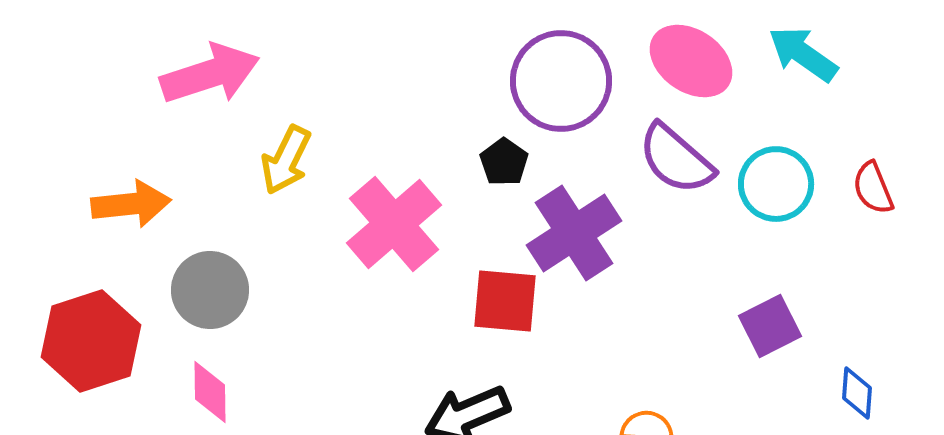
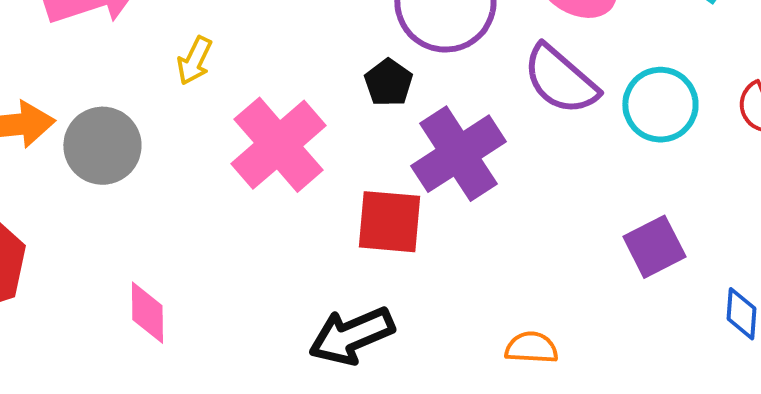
yellow arrow: (286, 160) -> (194, 61), moved, size x0.7
gray circle: (210, 290) -> (102, 146), moved
pink diamond: (210, 392) -> (147, 313), moved

